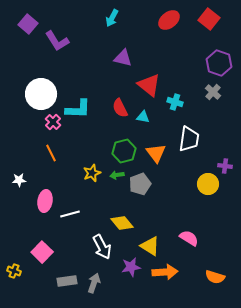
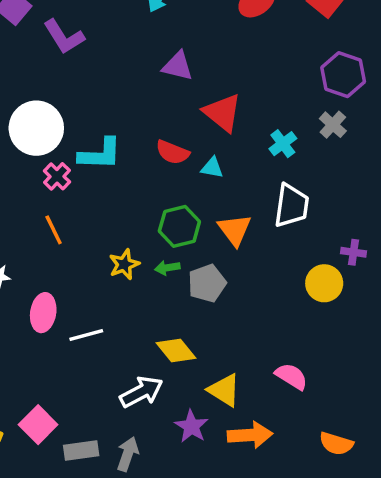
cyan cross: (175, 102) -> (283, 144), moved, turned 35
red semicircle: (120, 108) -> (172, 152), turned -42
white arrow: (102, 247) -> (141, 392), turned -90
pink square: (42, 252) -> (38, 425), moved
purple star: (131, 267) -> (191, 426), turned -30

